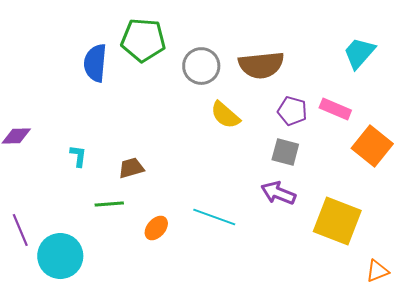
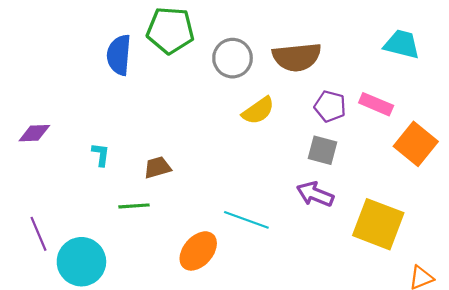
cyan trapezoid: (359, 53) -> (402, 44), turned 63
yellow semicircle: (225, 115) -> (258, 111), turned -76
orange ellipse: (156, 228) -> (198, 251), moved, size x1.5

